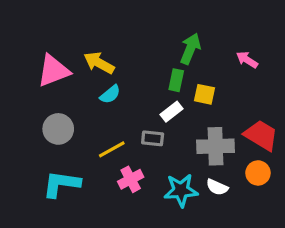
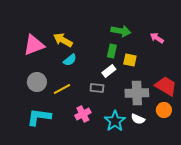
green arrow: (190, 49) -> (121, 31), turned 78
yellow line: (112, 149) -> (62, 89), moved
cyan star: (181, 190) -> (115, 121), turned -30

